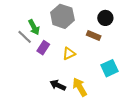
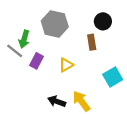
green arrow: (34, 27) -> (24, 39), turned 49
brown rectangle: (94, 36) -> (92, 42), turned 64

